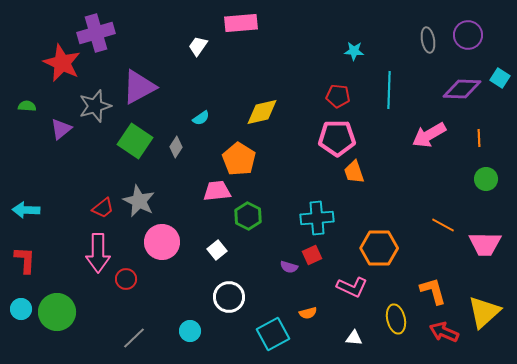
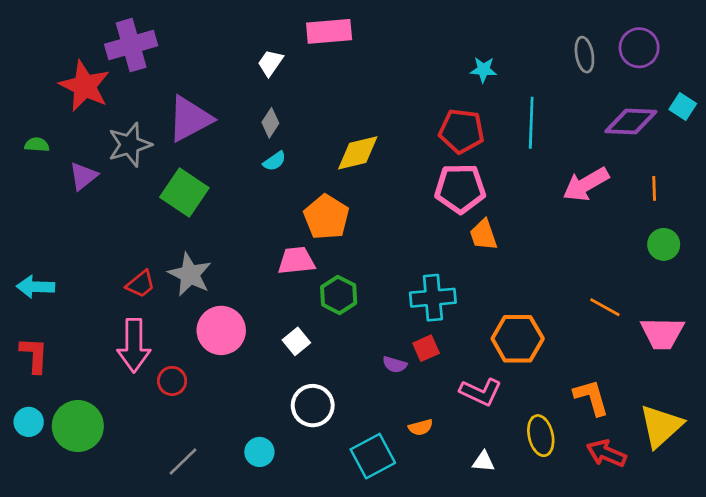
red pentagon: (338, 96) -> (462, 131), size x1.4
gray diamond: (176, 147) -> (270, 123), moved

